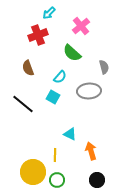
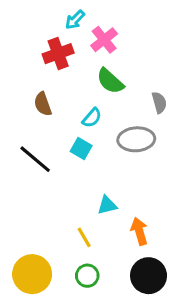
pink cross: (81, 26) -> (104, 40), moved
cyan triangle: (70, 134) -> (107, 205), turned -40
yellow line: (55, 155) -> (84, 237), turned -32
yellow circle: (33, 172) -> (32, 274), moved
black circle: (97, 180) -> (149, 276), size x1.5

